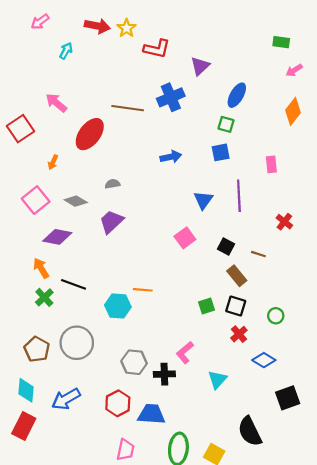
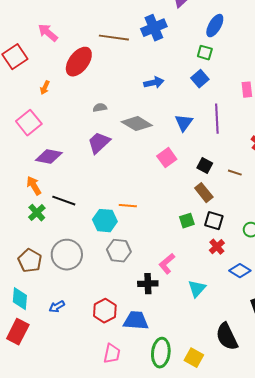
blue square: (221, 152) -> (200, 79), turned -30
gray diamond: (76, 201) -> (137, 124), moved, size x1.4
brown rectangle: (237, 276) -> (204, 193), moved
gray hexagon: (134, 362) -> (119, 251), moved
blue arrow: (66, 399) -> (57, 307), size x0.6

